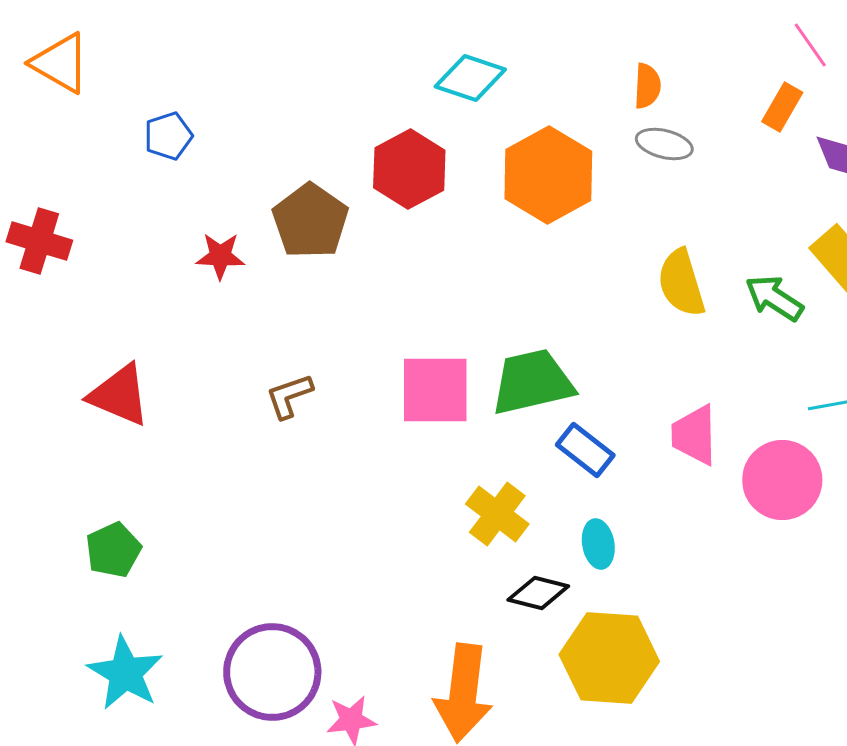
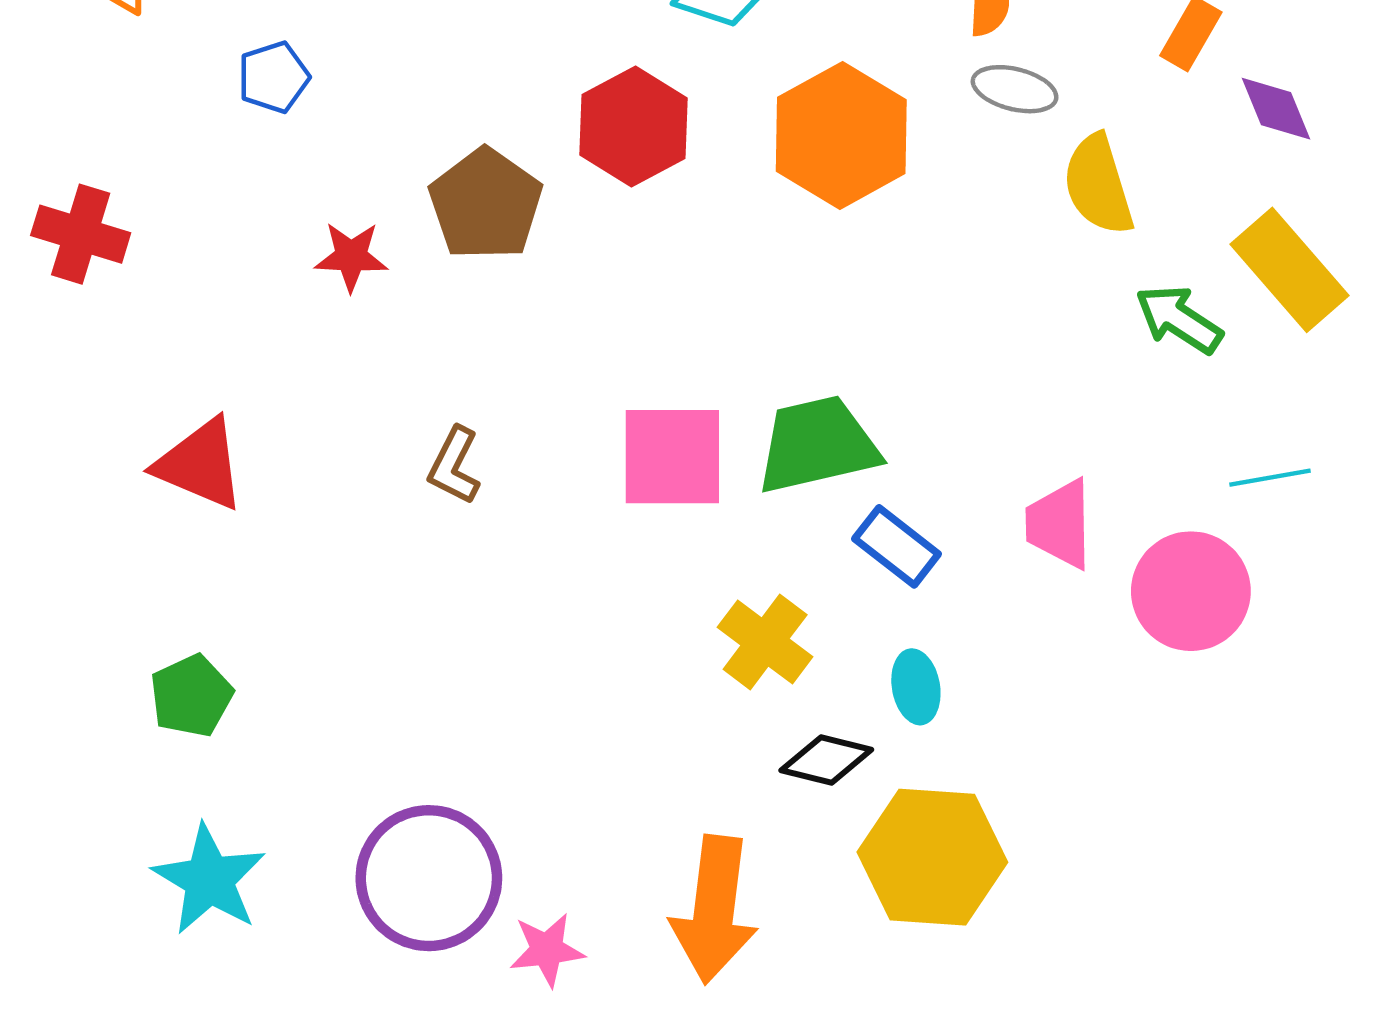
yellow semicircle: (681, 283) -> (1098, 185), moved
brown L-shape: (289, 396) -> (454, 466), turned -44

